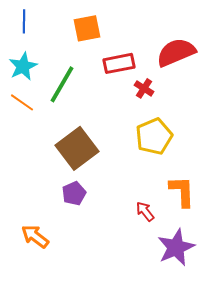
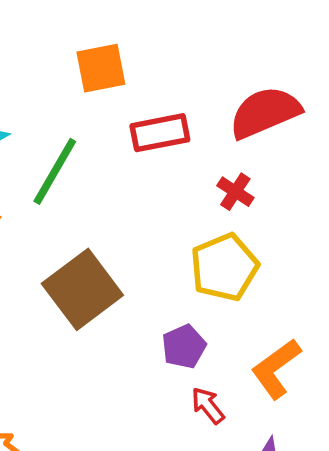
red cross: (144, 88) -> (235, 192), moved
orange L-shape: (182, 191) -> (276, 369), turned -124
purple pentagon: (74, 193) -> (184, 346), moved

